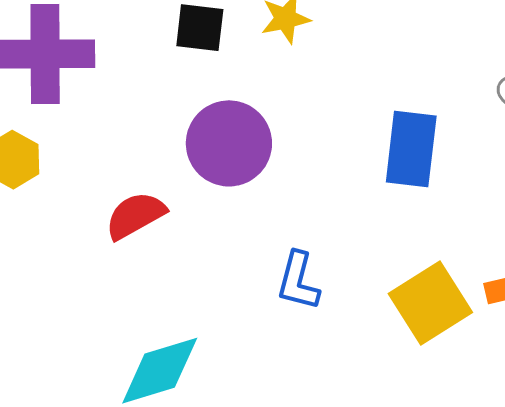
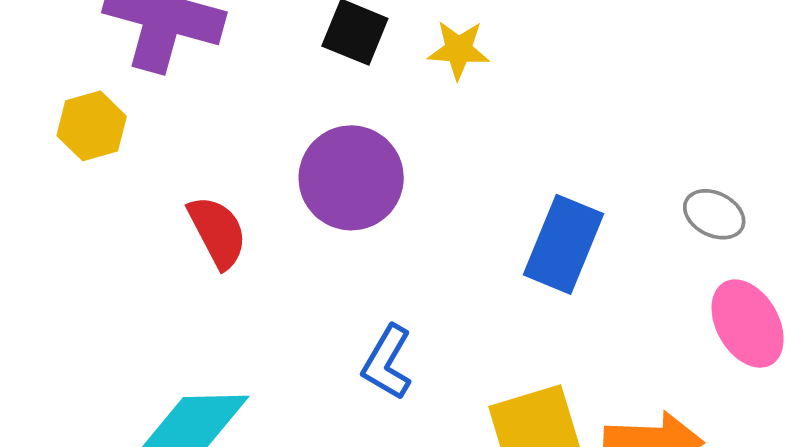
red semicircle: (135, 216) -> (217, 232), turned 76

